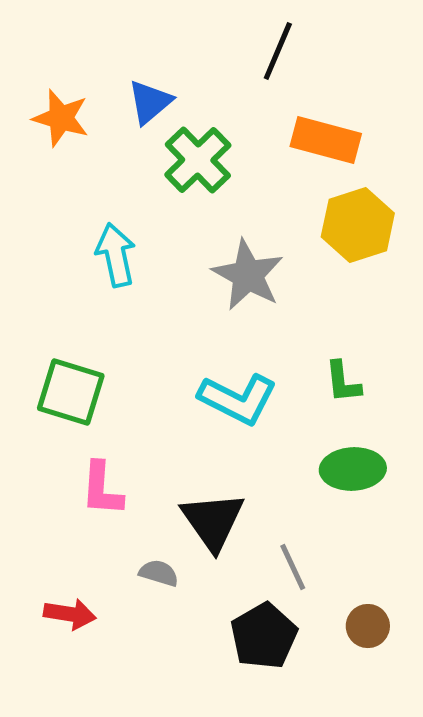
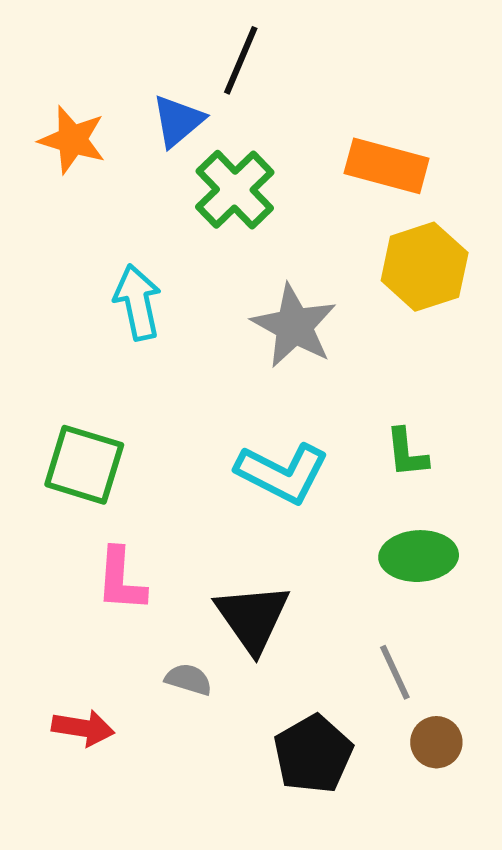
black line: (278, 51) -> (241, 60), moved
gray line: (293, 567) -> (395, 672), moved

